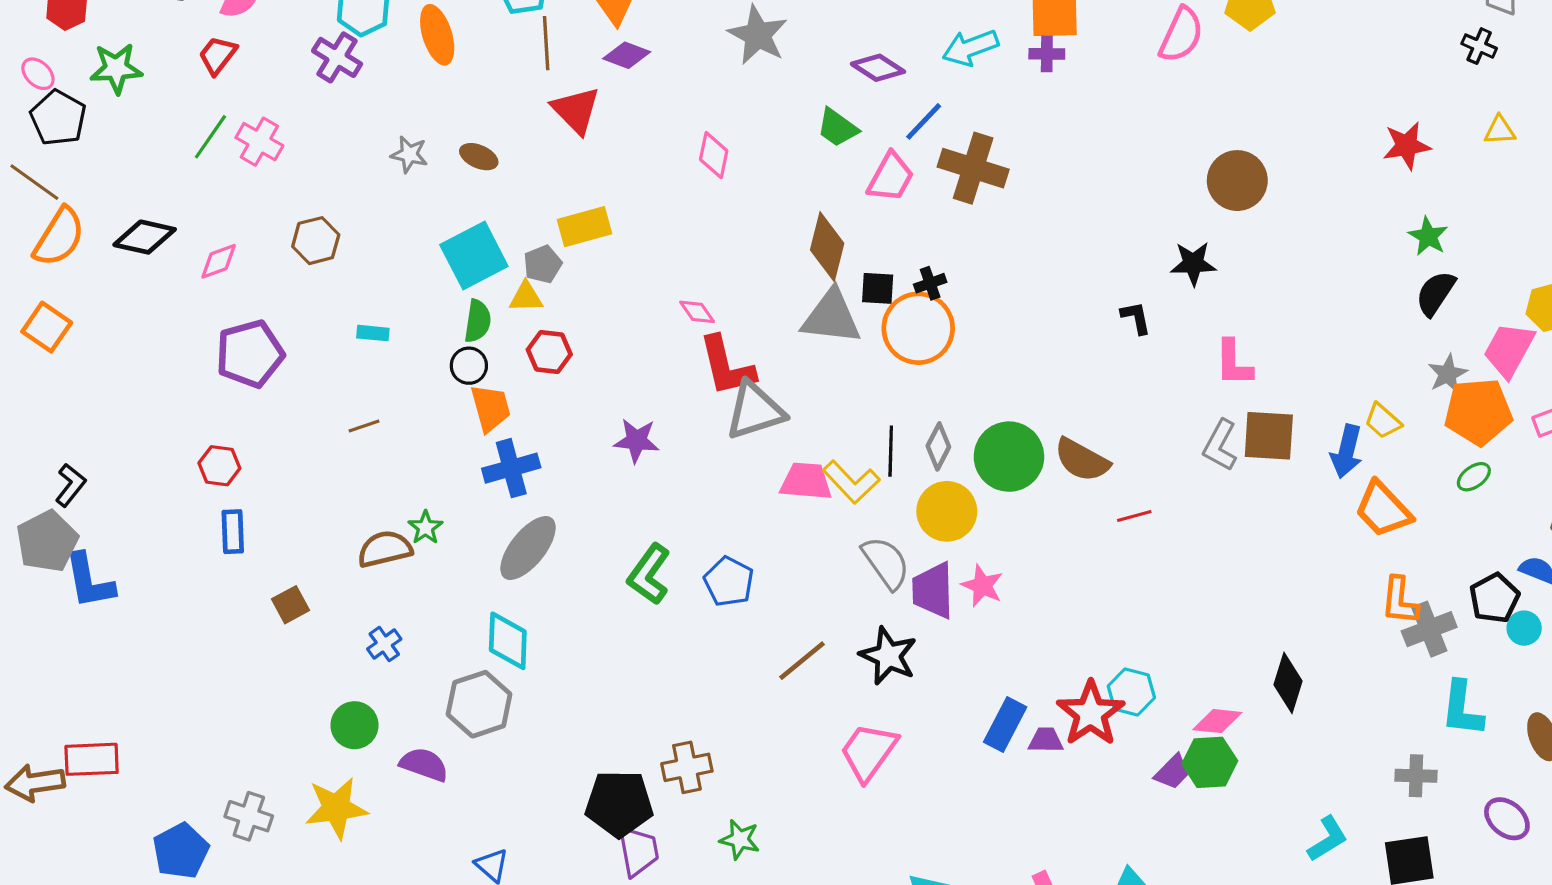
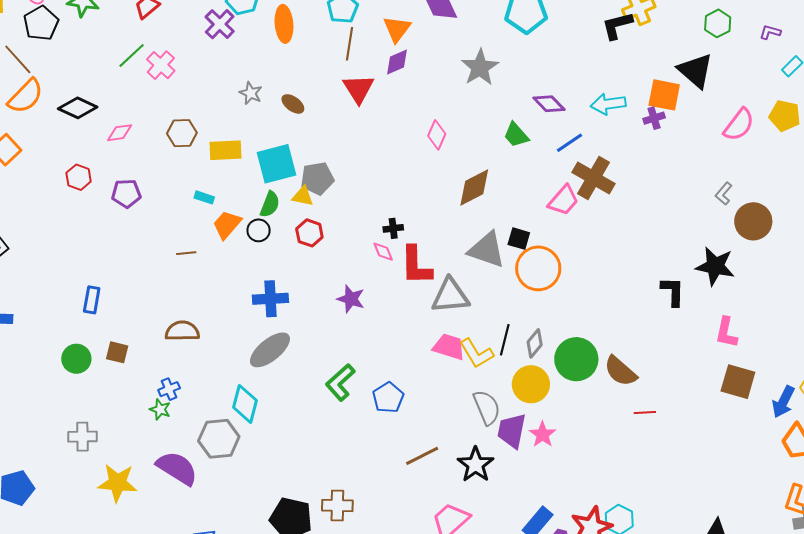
purple cross: (1047, 54) -> (654, 118), turned -30
purple diamond: (627, 55) -> (397, 62), turned -56
pink trapezoid: (891, 177) -> (563, 200), moved
yellow rectangle: (585, 227) -> (226, 150), moved
brown diamond: (827, 247) -> (474, 187), moved, turned 36
gray pentagon: (543, 264) -> (317, 178), size x1.4
black star: (1193, 264) -> (715, 266), size x1.4
black cross: (930, 283) -> (393, 228), moved
pink diamond: (697, 312) -> (383, 252), moved
black L-shape: (1136, 318) -> (673, 291), size x1.4
purple pentagon: (250, 354) -> (126, 194), size x0.7
orange trapezoid: (490, 408) -> (227, 225), moved, turned -136
gray triangle: (755, 411) -> (450, 296), moved
gray L-shape: (1220, 445) -> (724, 194), moved, size x0.7
red hexagon: (219, 466) -> (79, 177), moved
green star: (425, 528) -> (160, 409), moved, turned -30
brown square: (291, 605) -> (117, 352), turned 30
green circle: (355, 725) -> (76, 359), moved
purple semicircle: (424, 764) -> (177, 468), size x1.4
gray cross: (249, 816) -> (82, 437), moved, turned -32

